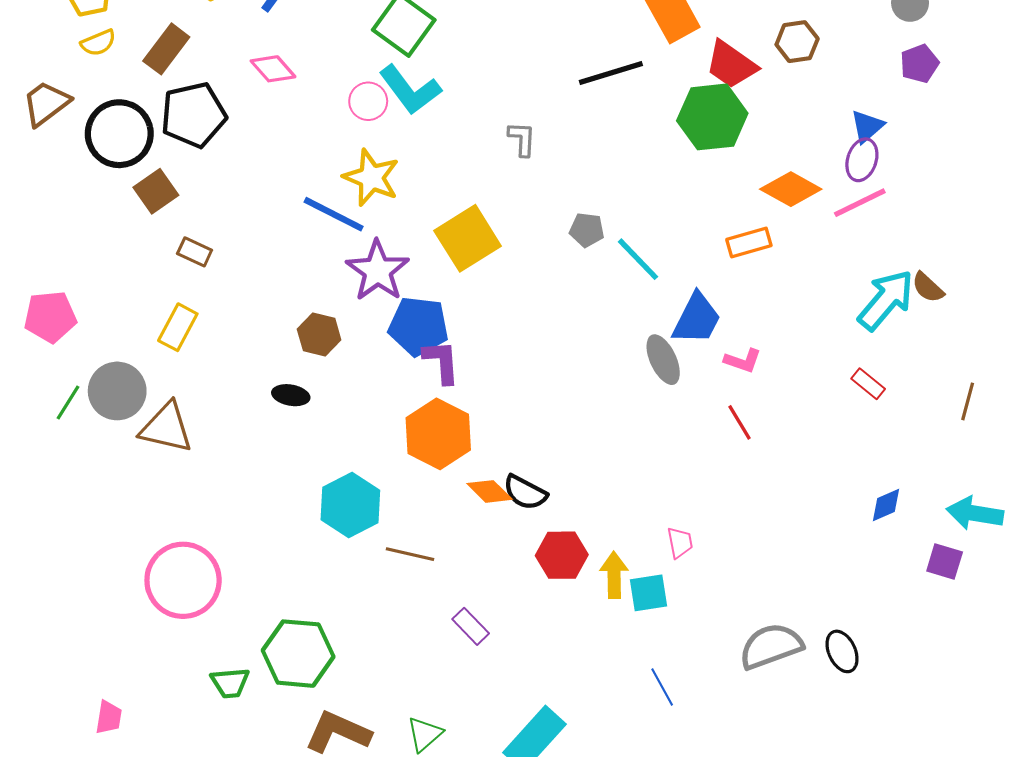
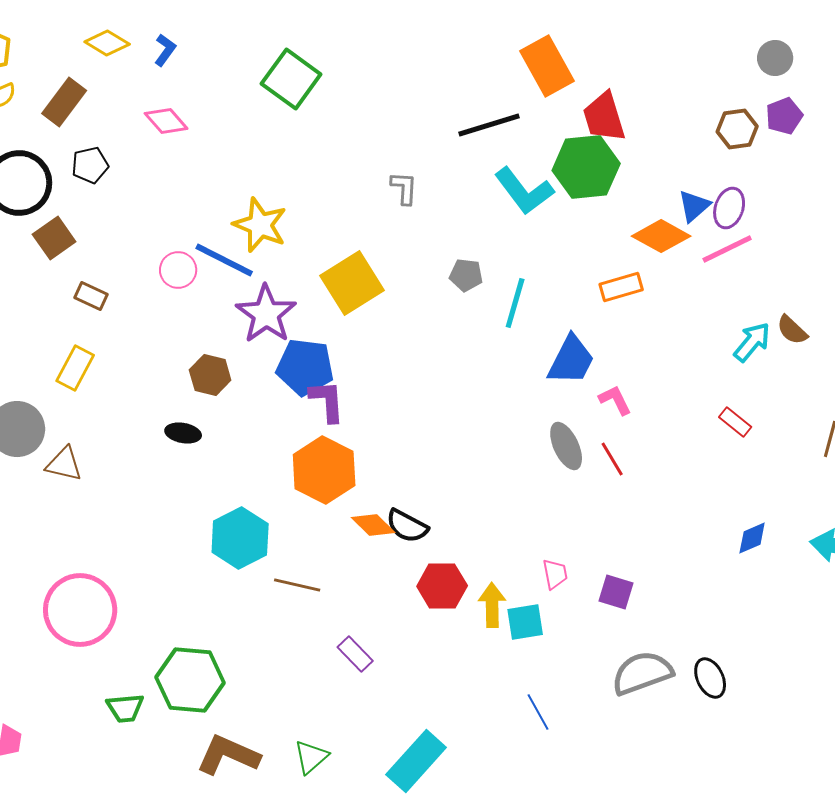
brown hexagon: (797, 42) -> (737, 129), moved
red trapezoid: (731, 65) -> (604, 117), turned 38
cyan L-shape: (410, 90) -> (524, 191), moved
pink circle: (368, 101) -> (178, 270), moved
black pentagon: (194, 115) -> (90, 165), size x0.6
blue triangle: (867, 126) -> (694, 206), moved
cyan line: (638, 259) -> (515, 303), turned 60
cyan arrow: (886, 300) -> (752, 342), size x0.7
gray ellipse: (663, 360) -> (566, 446), moved
pink L-shape: (743, 361) -> (615, 400), turned -135
brown triangle: (166, 428) -> (64, 464), size x0.7
purple square: (945, 561) -> (616, 592), moved

